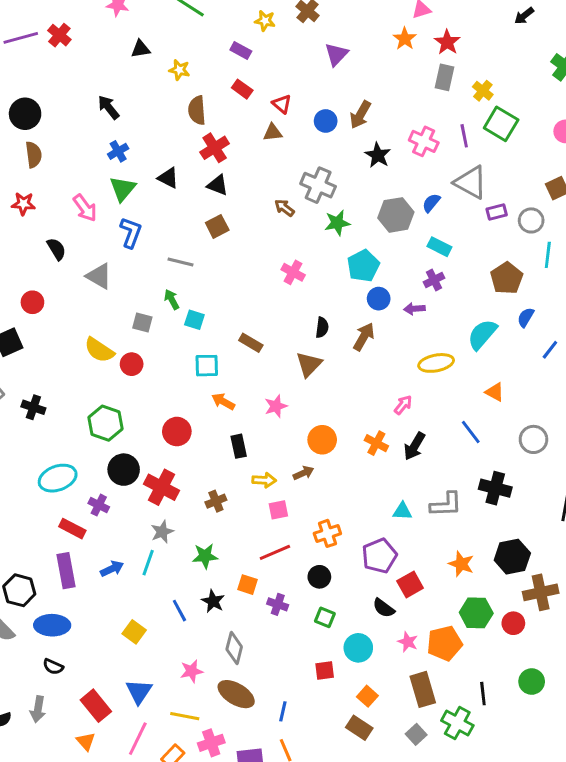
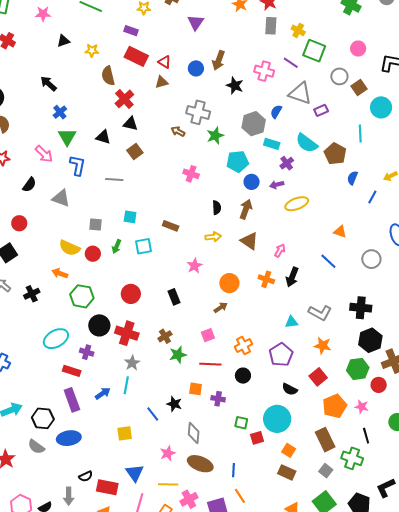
red rectangle: (242, 89) -> (136, 56), size x1.6
purple line: (464, 136) -> (291, 63), turned -35
black triangle: (168, 178) -> (103, 137), moved
gray circle: (531, 220) -> (339, 76), moved
cyan rectangle: (439, 247) -> (272, 144), moved
black semicircle: (56, 249) -> (29, 185), turned 77
cyan pentagon: (363, 266) -> (238, 162), turned 30
green arrow: (172, 299) -> (117, 247), moved, turned -120
cyan semicircle: (482, 334) -> (307, 143), moved, turned -85
yellow ellipse: (436, 363) -> (297, 204), moved
brown triangle: (309, 364) -> (249, 241), moved, turned -30
orange arrow: (223, 402) -> (60, 273), moved
black cross: (33, 407) -> (32, 294), turned -35
yellow arrow: (264, 480) -> (213, 237), moved
black cross: (495, 488) -> (361, 308), moved
gray L-shape: (446, 505) -> (320, 313), turned 40
red line: (275, 552) -> (210, 364), turned 35
green star: (205, 556) -> (178, 355), moved
orange star: (461, 564) -> (323, 346), moved
red square: (410, 584) -> (318, 377), moved
green hexagon: (476, 613) -> (358, 369), moved
green square: (325, 617) -> (241, 423), moved
yellow square: (134, 632) -> (125, 433), turned -35
pink star: (408, 642) -> (362, 407), moved
cyan circle: (358, 648) -> (277, 419), size x1.4
black semicircle: (53, 667) -> (86, 476), moved, turned -40
red rectangle: (96, 706) -> (107, 487), turned -30

